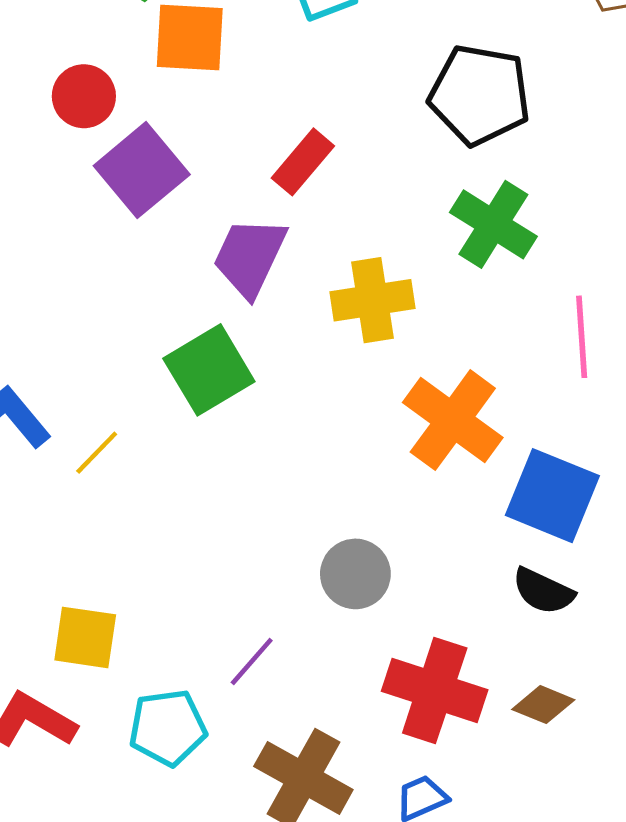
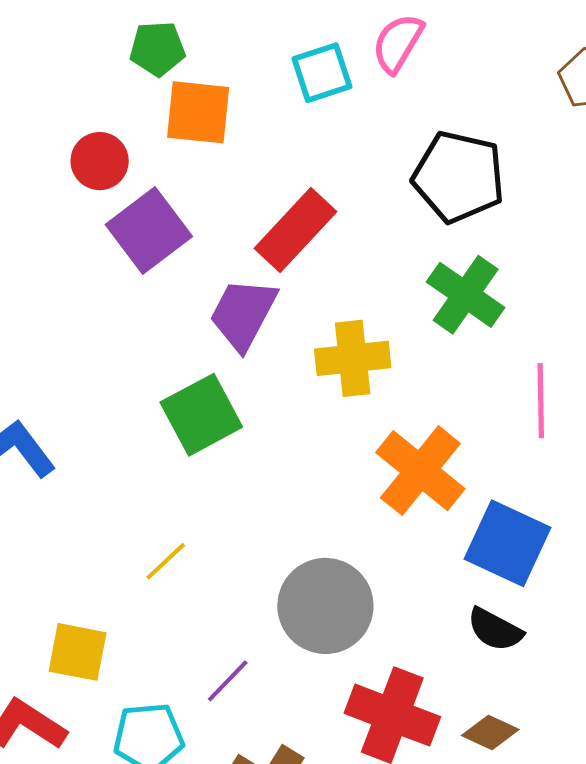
red rectangle: (303, 162) -> (295, 230), size x1.4
yellow line: (97, 453) -> (166, 561), moved
gray circle: (355, 574) -> (325, 606), size x1.5

